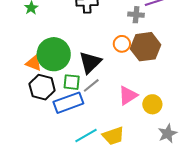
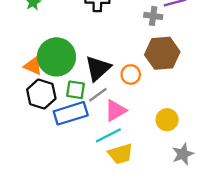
orange circle: (122, 44) -> (131, 74), moved
pink triangle: (128, 96) -> (115, 110), moved
cyan line: (86, 136) -> (108, 135), moved

